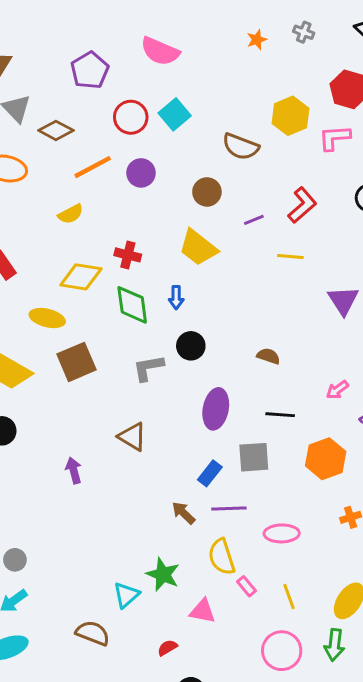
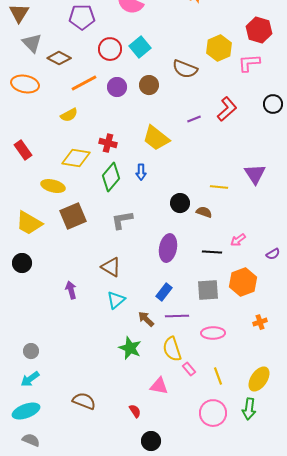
purple pentagon: (90, 70) -> (82, 17), turned 30
brown circle: (207, 192) -> (149, 85), moved
yellow line: (290, 256) -> (219, 187), moved
green diamond: (132, 305) -> (111, 177), turned 48
black circle: (191, 346) -> (180, 203), moved
pink arrow: (337, 390) -> (238, 240), moved
gray square: (254, 457) -> (208, 290), moved
green star: (163, 574) -> (130, 348), moved
cyan triangle: (126, 595) -> (116, 300), moved
red semicircle: (167, 648) -> (135, 411), turned 88

